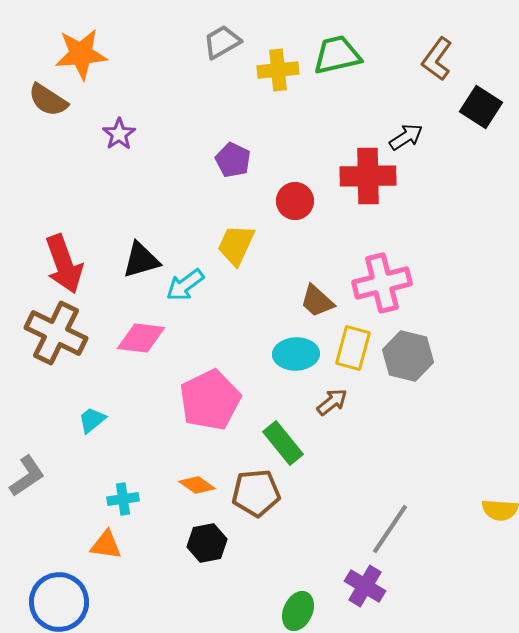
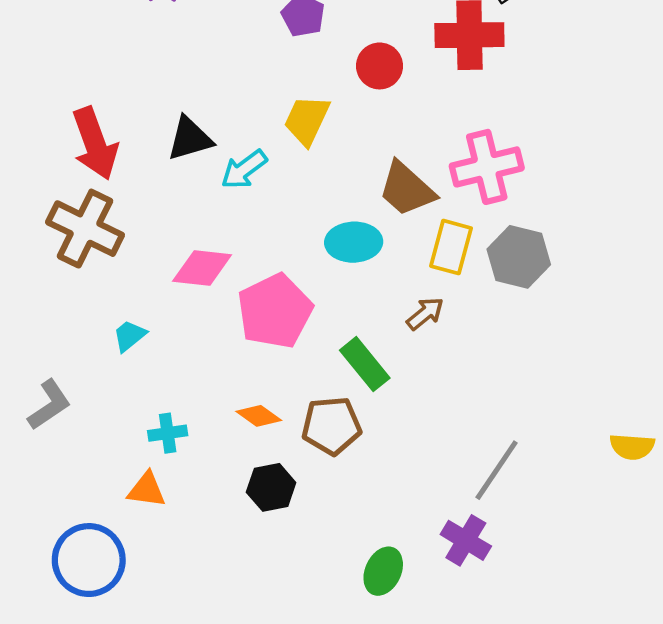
brown trapezoid: (317, 301) -> (407, 189), size x1.4
pink diamond: (141, 338) -> (202, 268), moved
cyan ellipse: (296, 354) -> (354, 242), moved

